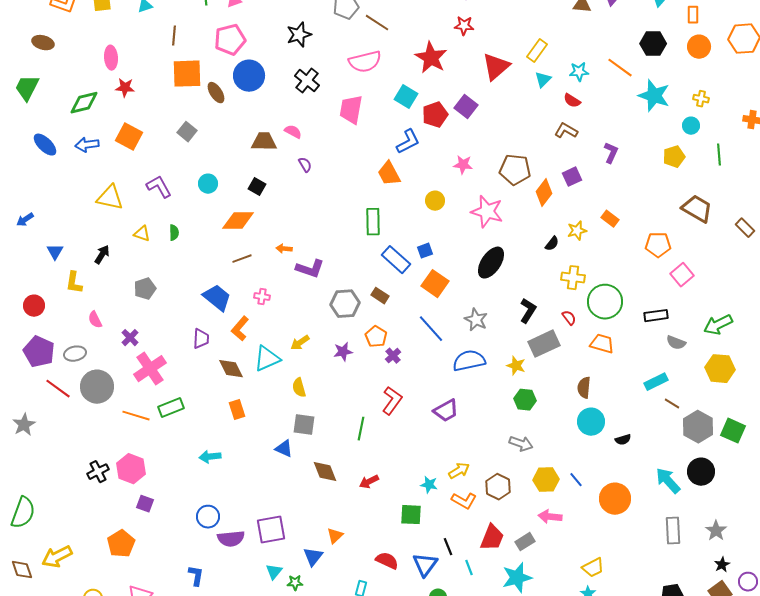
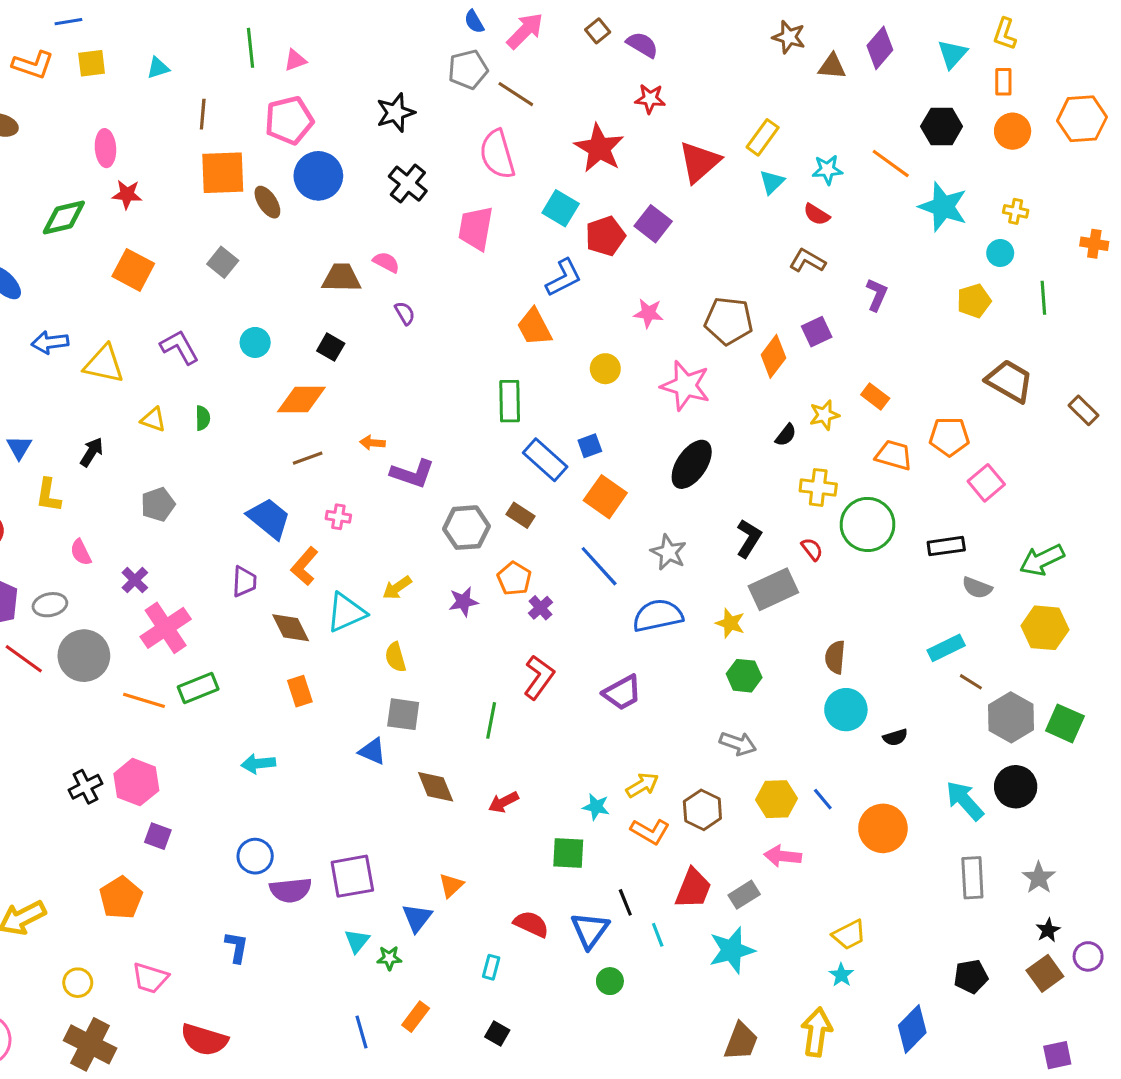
pink semicircle: (365, 62) -> (497, 154), turned 88
blue arrow: (87, 145) -> (50, 342), moved
orange trapezoid: (602, 344) -> (894, 455), moved

